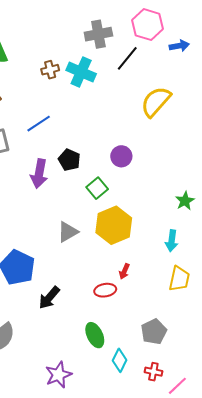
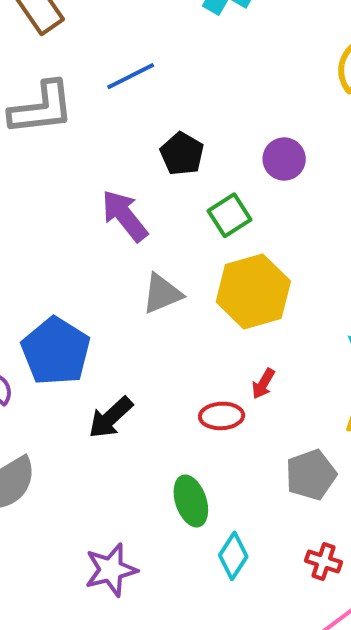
purple arrow: (39, 174) -> (125, 216), moved, turned 124
gray pentagon: (154, 332) -> (311, 475), moved
red cross: (153, 372) -> (324, 561), moved

